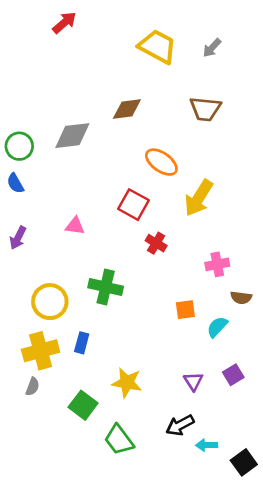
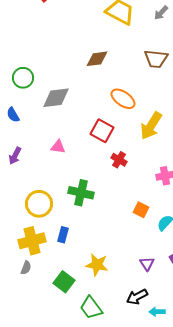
gray diamond: (72, 136) -> (56, 98), moved
green circle: (19, 146) -> (23, 78), moved
orange square: (185, 310) -> (141, 210), turned 35

